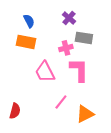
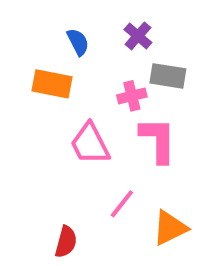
blue semicircle: (29, 21) -> (78, 42), moved
red semicircle: (15, 111) -> (66, 242), moved

